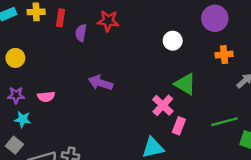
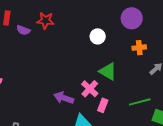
purple semicircle: (81, 33) -> (23, 30), turned -80
purple arrow: (100, 83) -> (64, 98), moved

